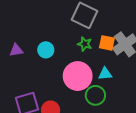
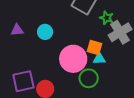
orange square: (107, 43) -> (95, 47), moved
green star: (85, 44) -> (106, 18), moved

